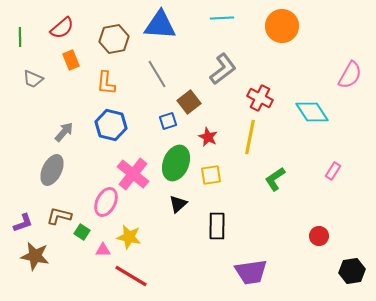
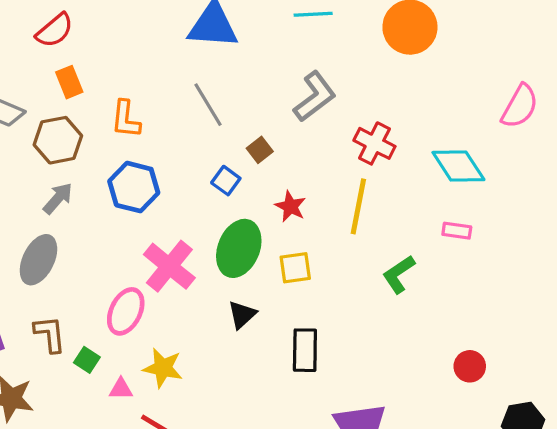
brown hexagon: (114, 39) -> (58, 140), moved
brown square: (189, 102) -> (260, 150), size x0.7
blue square: (168, 121) -> (226, 181), turned -36
pink rectangle: (333, 171) -> (457, 231), moved, turned 66
brown L-shape: (59, 216) -> (50, 334), turned 70

